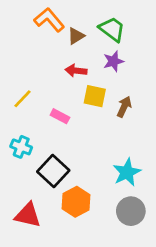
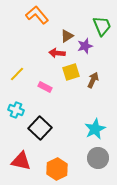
green trapezoid: (112, 29) -> (102, 26), moved, turned 30
brown triangle: (76, 36) -> (67, 36), moved
yellow square: (95, 96) -> (71, 72), turned -30
orange hexagon: (76, 202) -> (57, 169), moved

